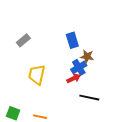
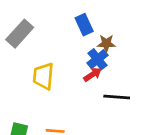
gray rectangle: (23, 40) -> (20, 34), size x1.5

